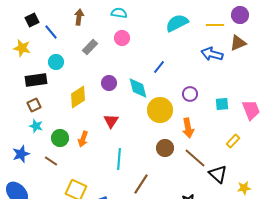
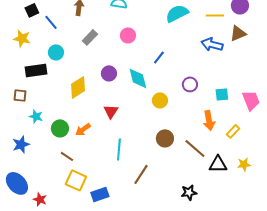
pink circle: (122, 38) -> (128, 35), moved
brown square: (34, 105) -> (20, 95), moved, turned 32
yellow circle: (160, 110) -> (160, 100), size x0.6
orange arrow: (188, 128) -> (209, 120), moved
orange arrow: (83, 139) -> (83, 129), turned 35
brown line: (51, 161) -> (67, 156), moved
black triangle: (218, 174) -> (218, 164), turned -42
yellow star: (244, 188) -> (244, 164), moved

